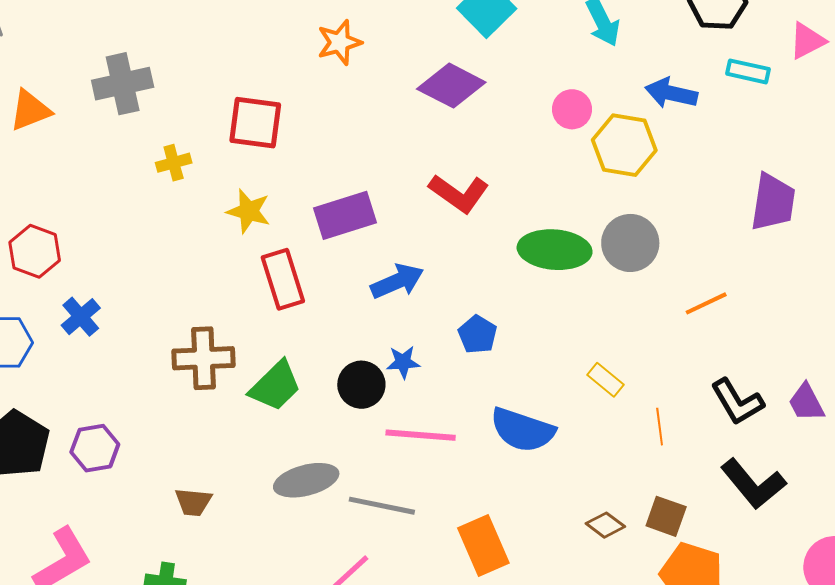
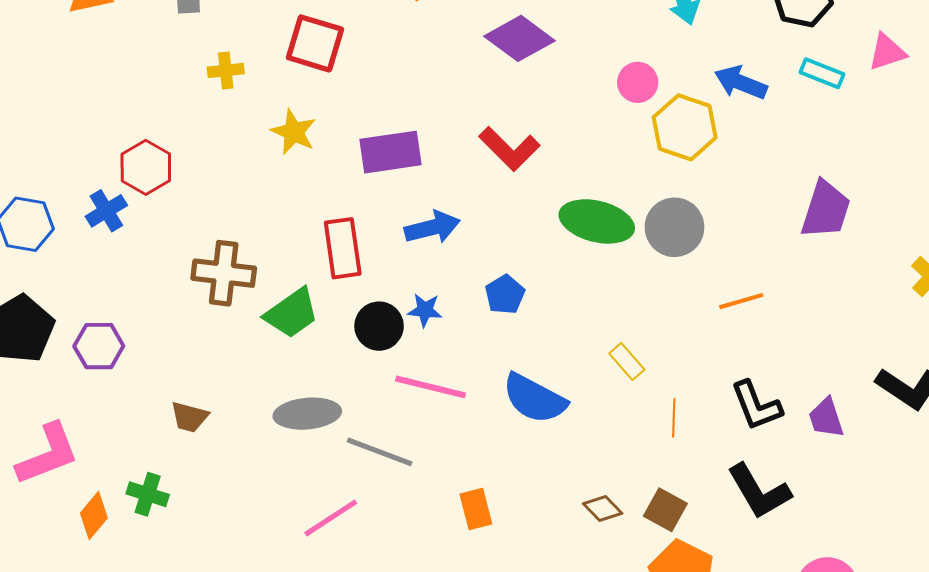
red hexagon: (35, 251) -> (146, 167), moved
red rectangle: (283, 279) -> (343, 248), moved
orange rectangle: (483, 546) -> (476, 509), size x0.7

